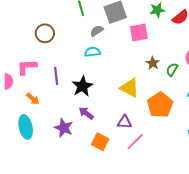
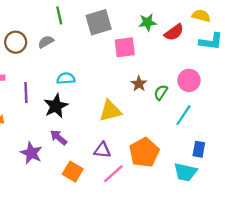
gray semicircle: (97, 31) -> (46, 42), moved
cyan semicircle: (92, 52) -> (66, 78), moved
yellow triangle: (130, 88) -> (110, 111), turned -45
orange pentagon: (160, 105) -> (144, 152), moved

